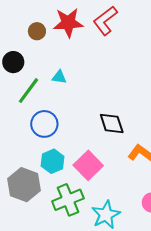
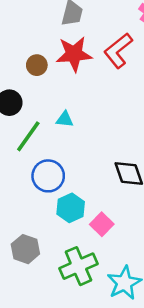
cyan hexagon: (53, 161) -> (71, 208), moved
pink square: (88, 165) -> (102, 224), size x0.7
gray hexagon: (24, 185) -> (25, 249), size x0.7

